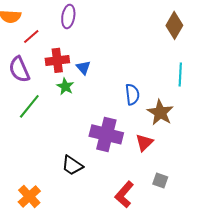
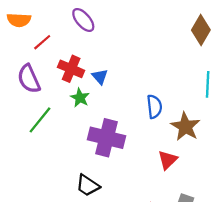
purple ellipse: (68, 16) -> (83, 20), turned -50
red cross: (57, 60) -> (71, 69), turned 30
purple cross: (106, 134) -> (107, 138), moved

